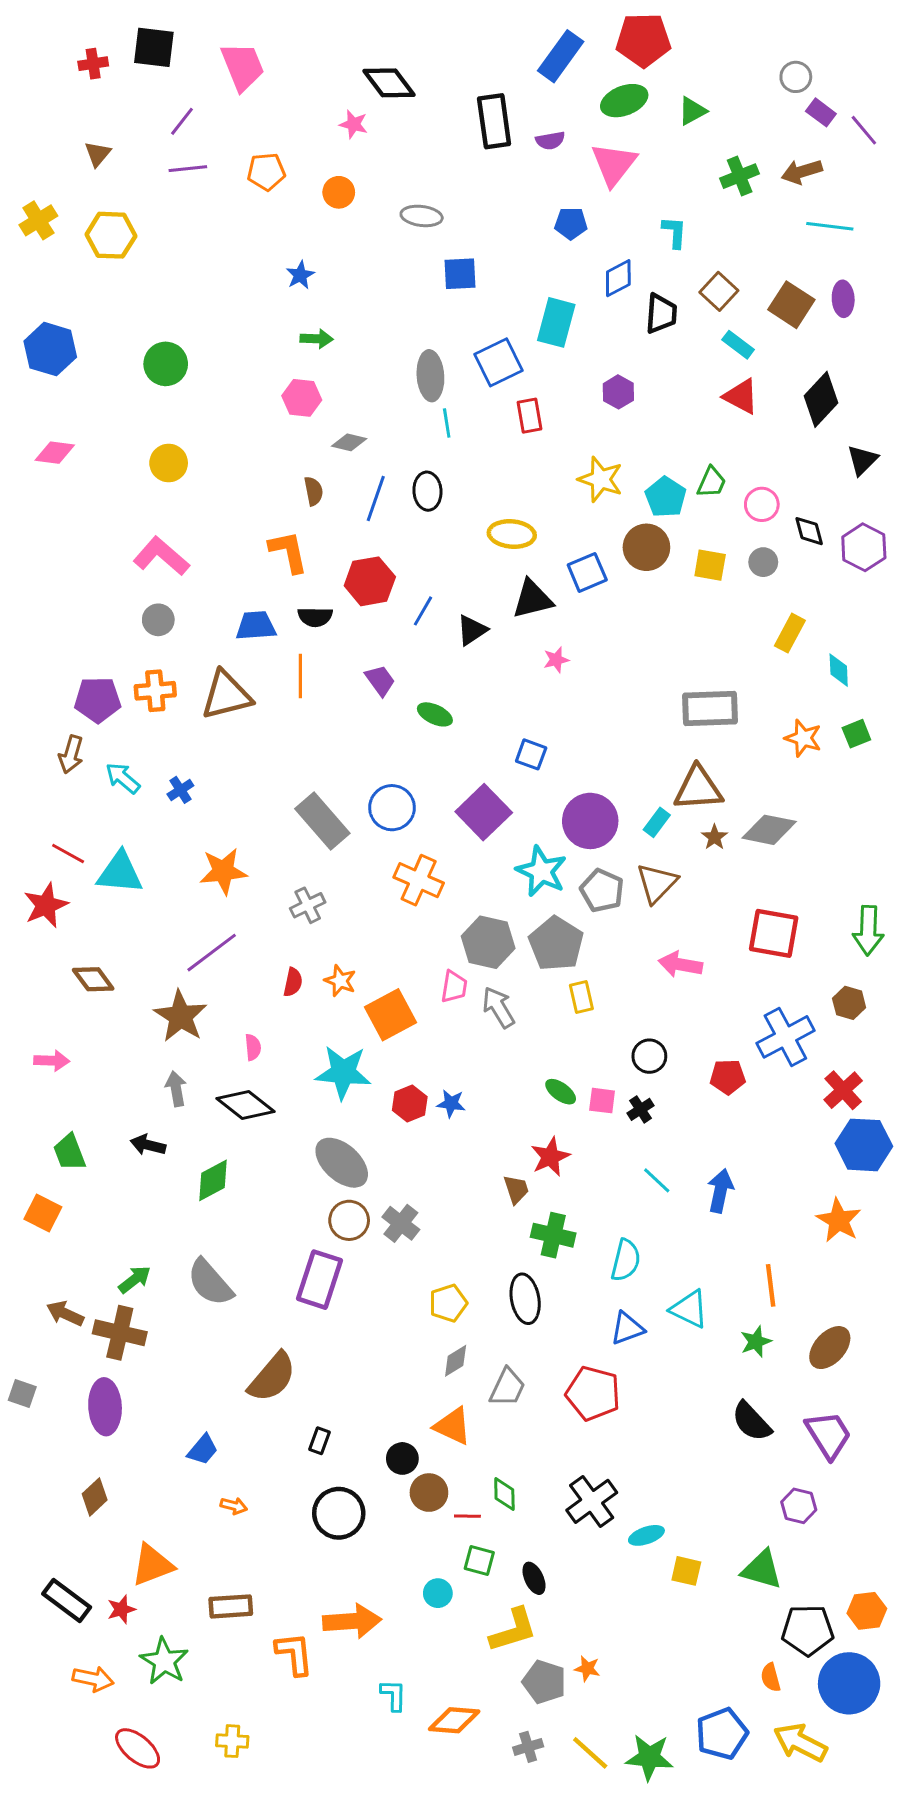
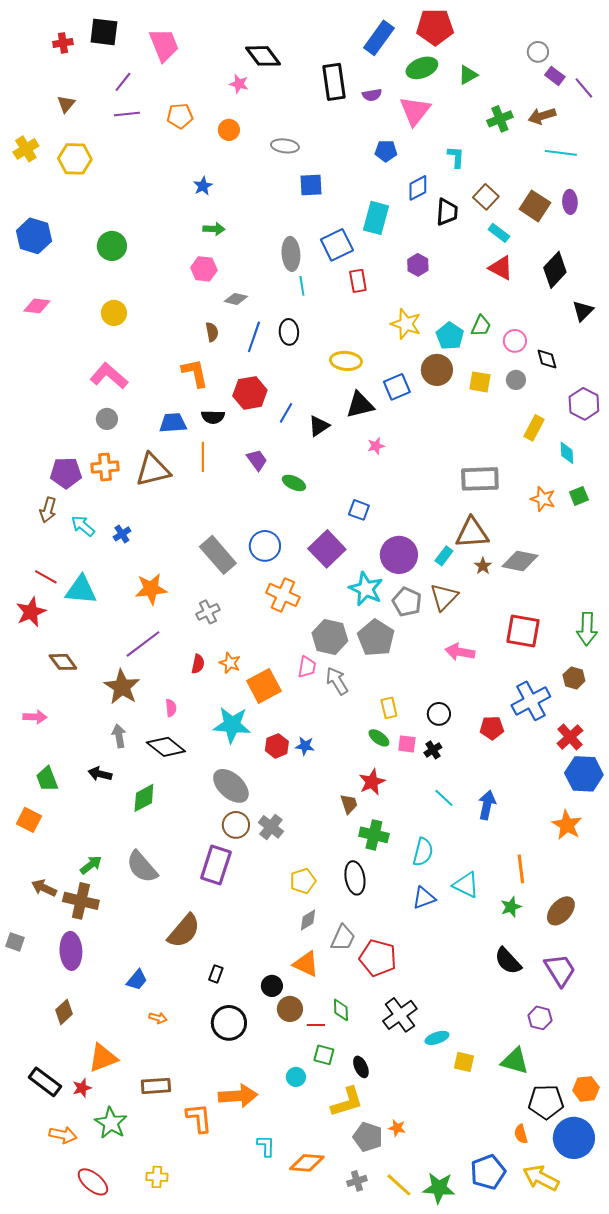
purple hexagon: (864, 547) -> (584, 404), moved
yellow rectangle: (581, 997) -> (389, 708), moved
red pentagon: (593, 1393) -> (378, 958), moved

